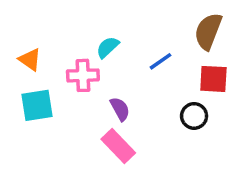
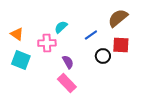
brown semicircle: (208, 31) -> (118, 18), turned 30
cyan square: (37, 105) -> (21, 60), turned 30
black circle: (194, 116) -> (103, 56), moved

